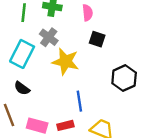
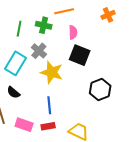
black square: (97, 39) -> (80, 55), size x1.5
blue line: (79, 101) -> (49, 105), moved

